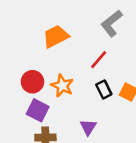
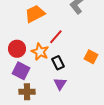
red line: (99, 60) -> (56, 37), moved
black rectangle: (104, 90) -> (58, 63), moved

